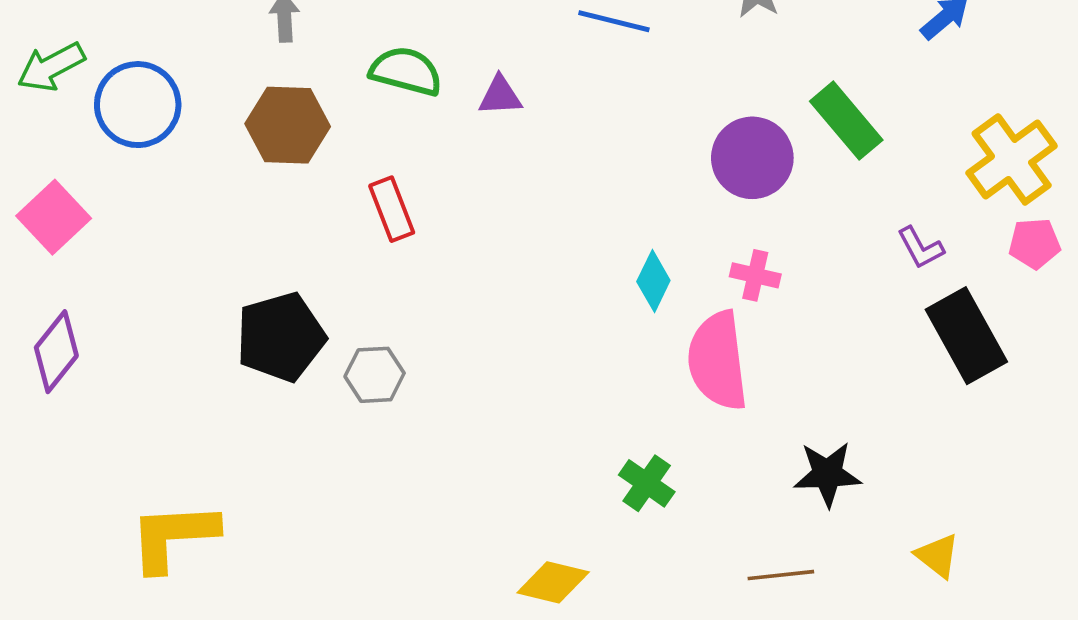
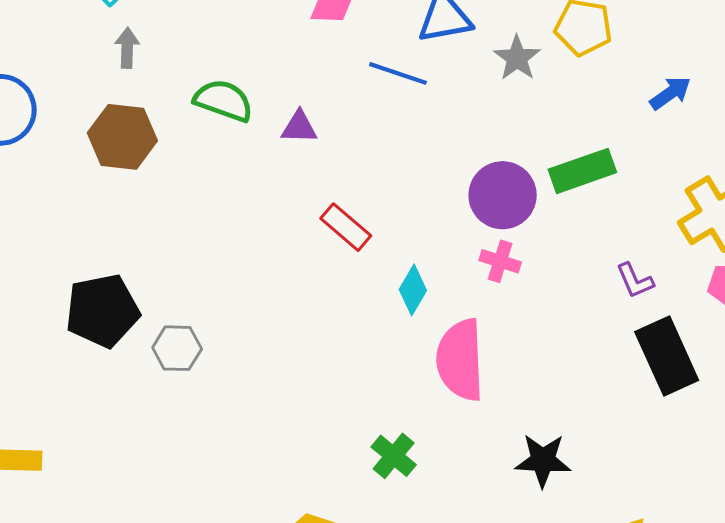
green rectangle: (846, 121) -> (582, 171), turned -74
red rectangle: (392, 209) -> (346, 227), moved, turned -33
pink cross: (755, 275) -> (500, 261), moved

